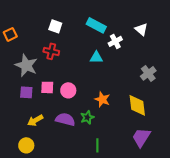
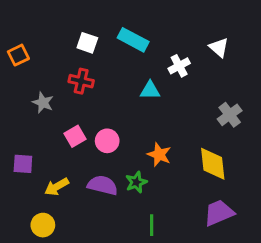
cyan rectangle: (96, 25) -> (133, 40), moved
gray star: (26, 65) -> (43, 103), size x0.6
pink square: (47, 87) -> (75, 136), turned -32
purple square: (26, 92) -> (23, 164), moved
purple trapezoid: (141, 137) -> (219, 213), turned 35

